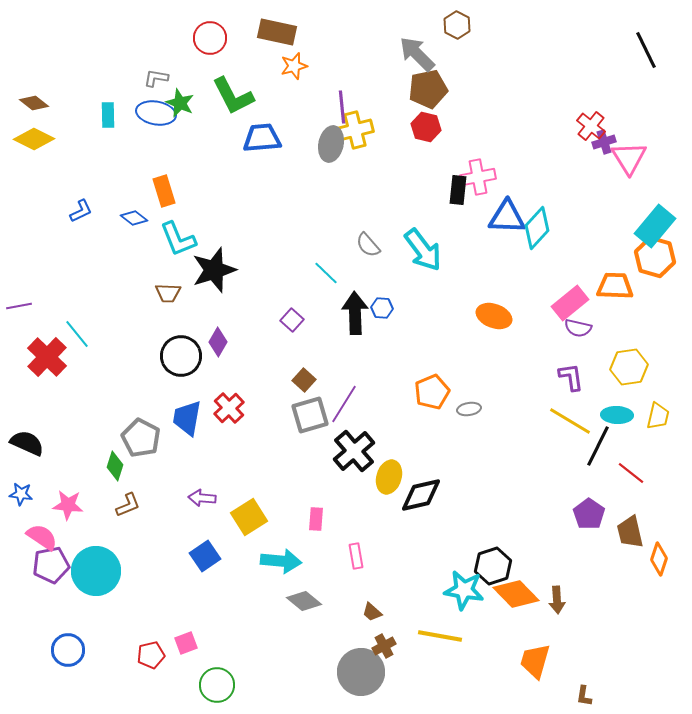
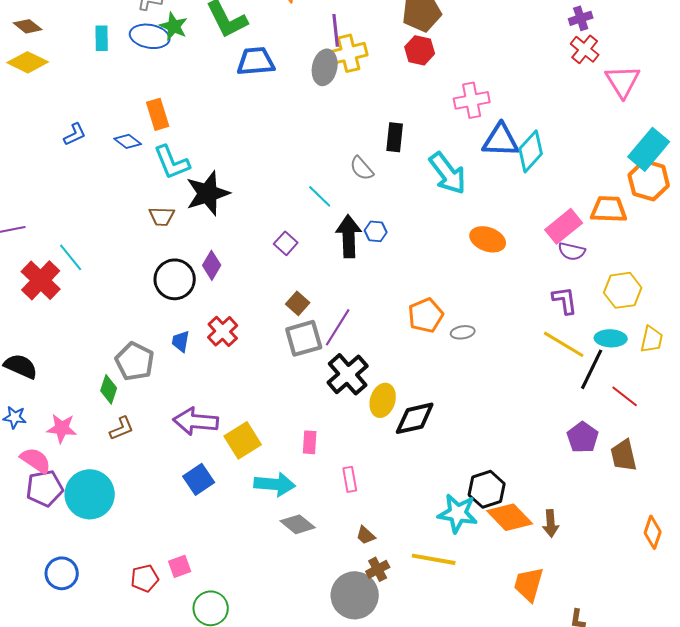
purple cross: (604, 142) -> (581, 18), moved
black rectangle: (458, 190) -> (395, 137), moved
cyan arrow: (423, 250) -> (448, 173), moved
blue trapezoid: (187, 418) -> (181, 341), size x0.6
purple arrow: (202, 498) -> (196, 421), size x1.6
orange diamond: (659, 559) -> (653, 532), moved

